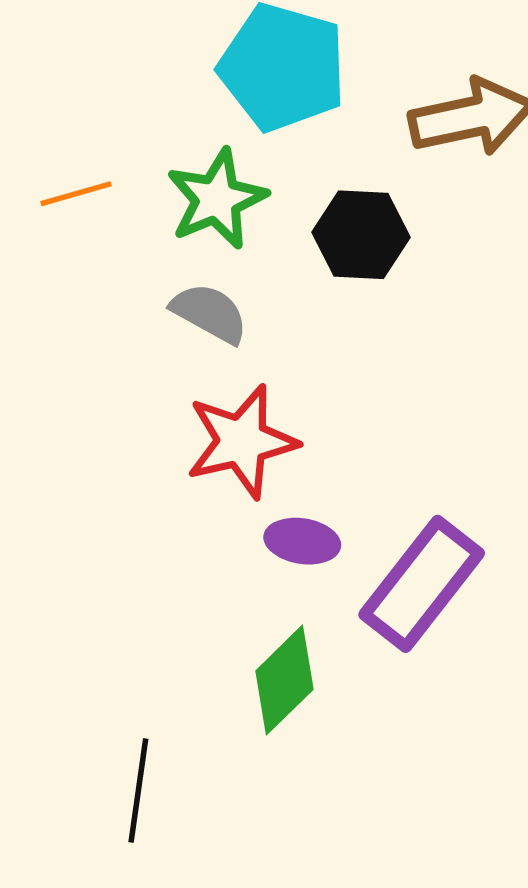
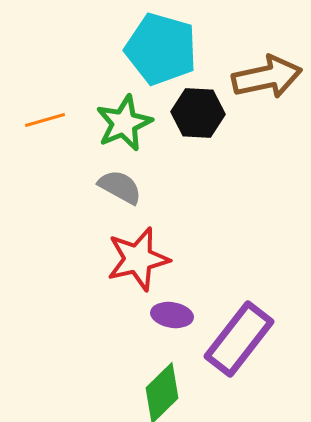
black hexagon: (361, 235) -> (198, 113), moved

